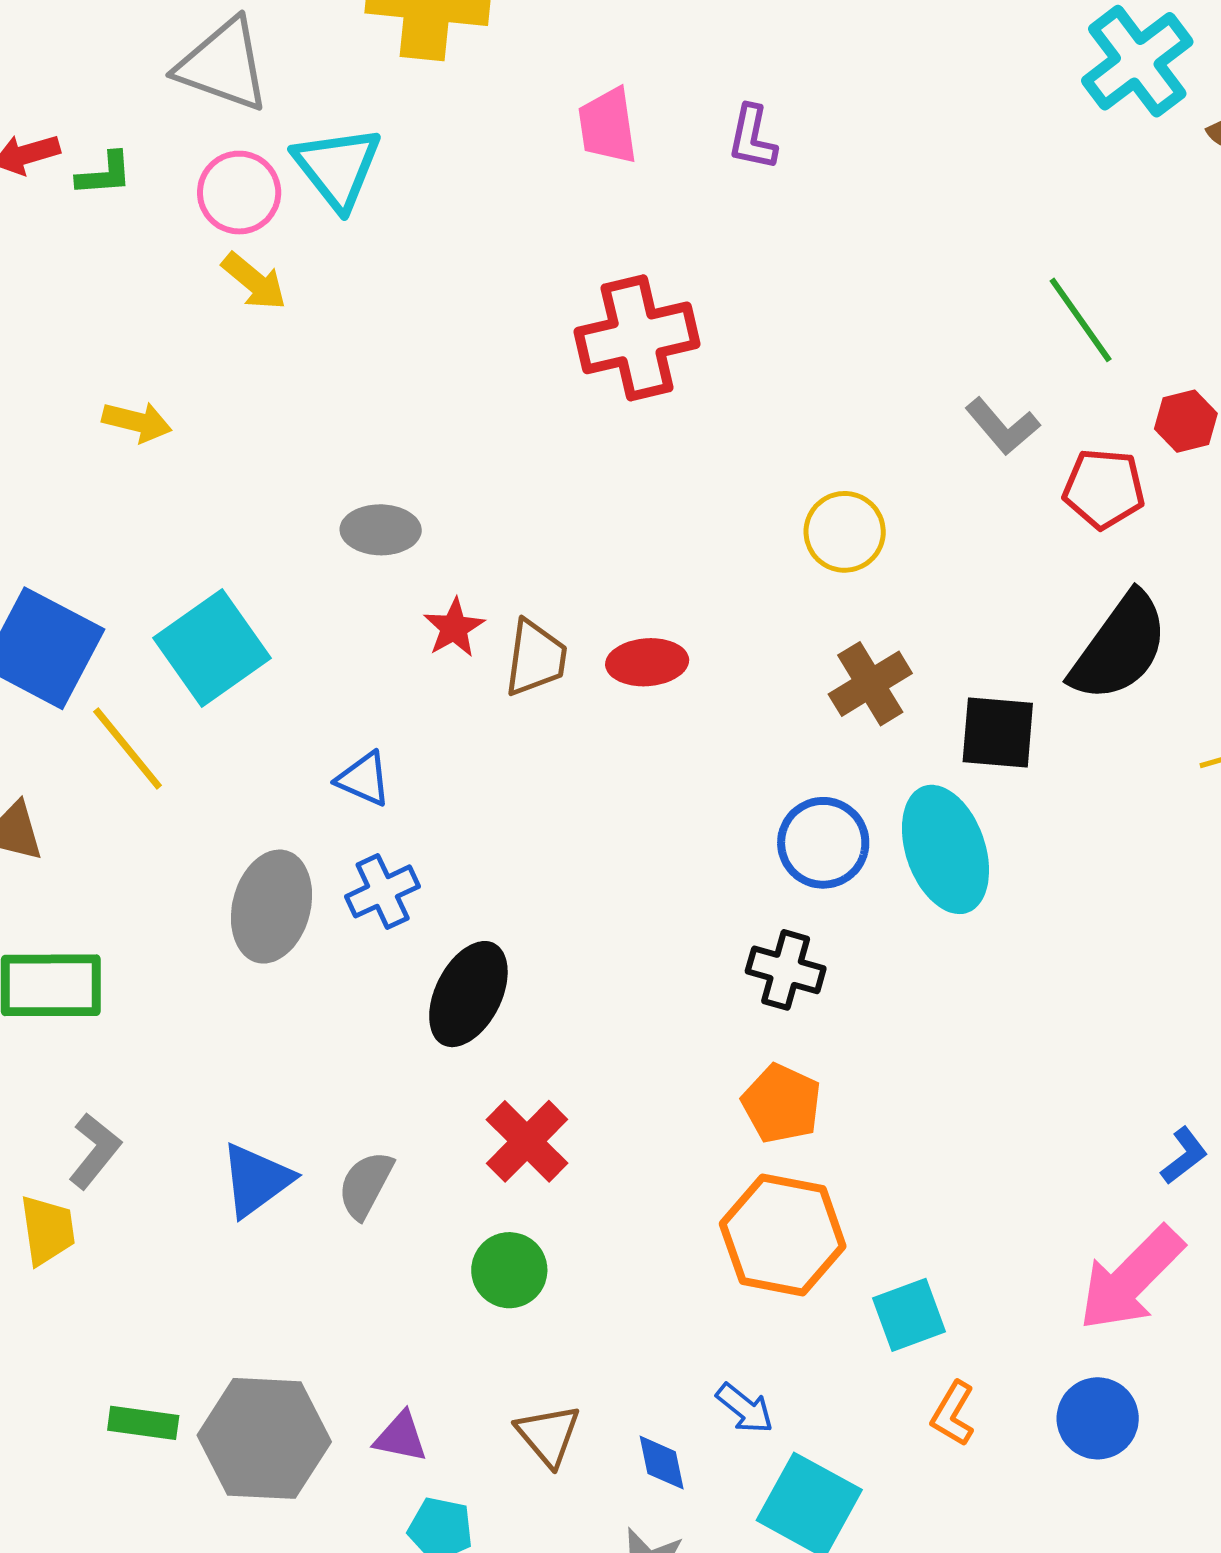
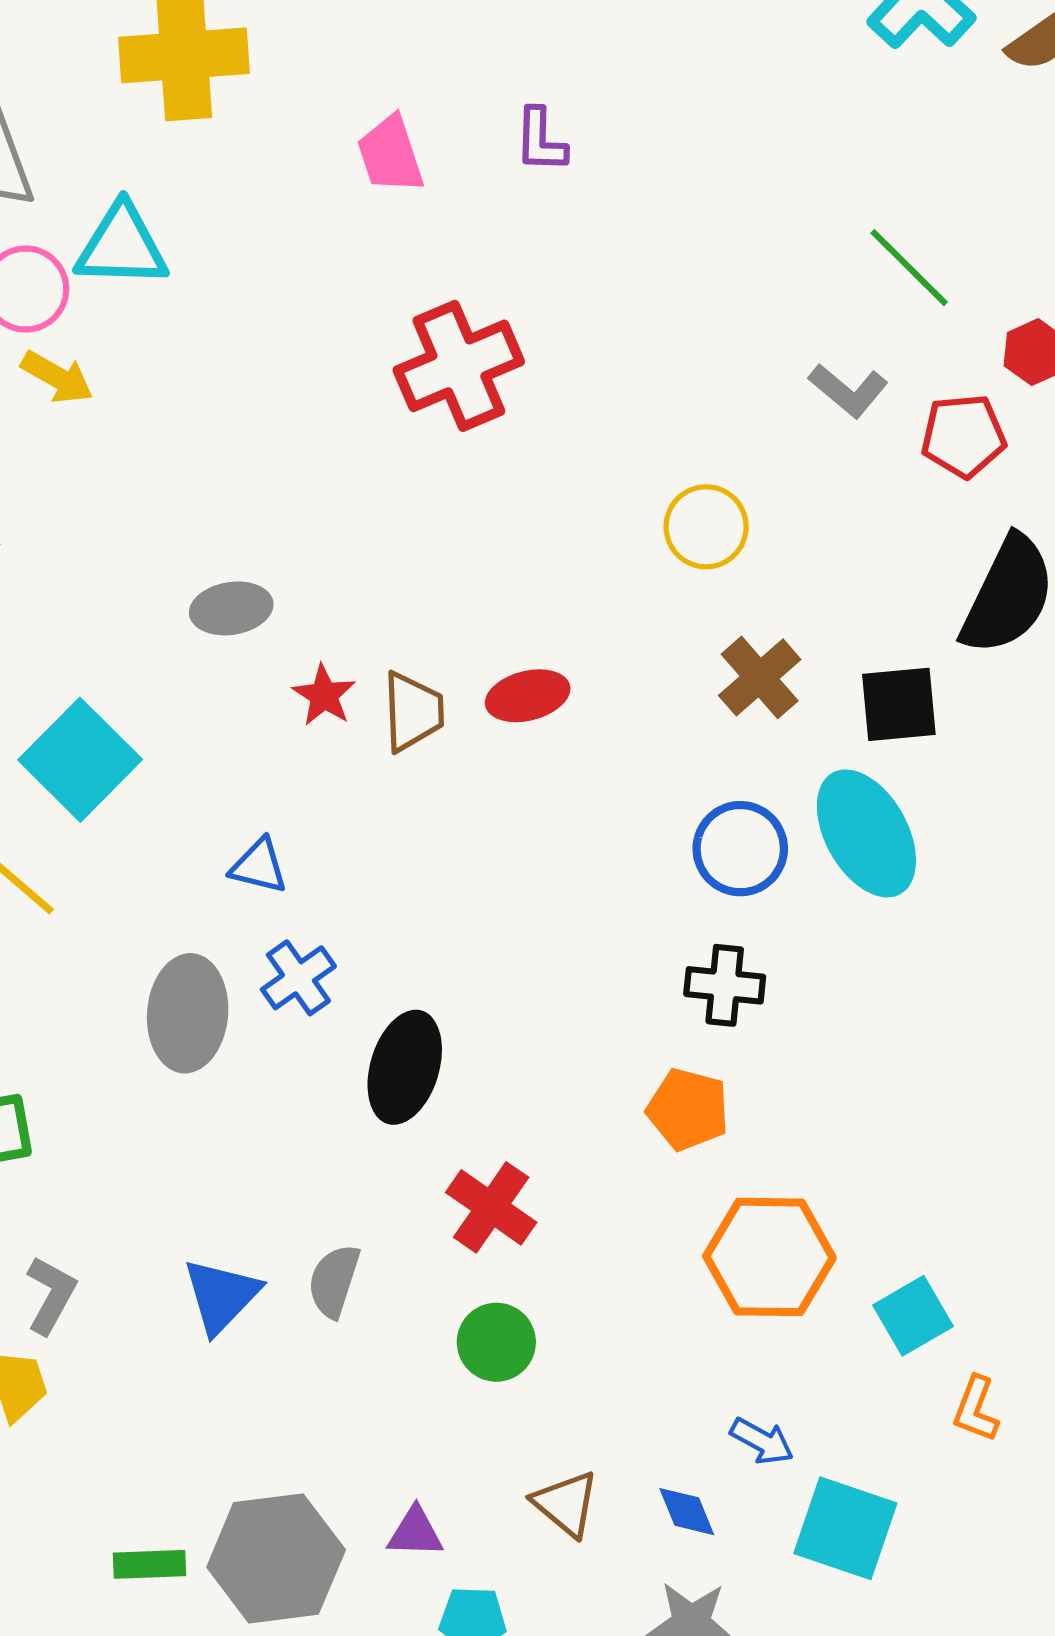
cyan triangle: (337, 168) -> (122, 246), turned -40
orange pentagon: (781, 1104) -> (688, 1109), moved

